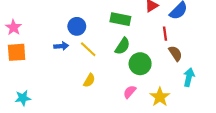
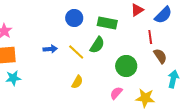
blue circle: (77, 26) -> (74, 18), moved
green semicircle: (122, 46) -> (97, 45), moved
yellow star: (160, 97) -> (145, 98), turned -30
cyan star: (23, 98) -> (13, 78), moved

